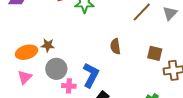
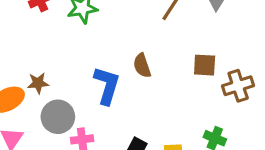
blue L-shape: (91, 75) -> (107, 85), moved

